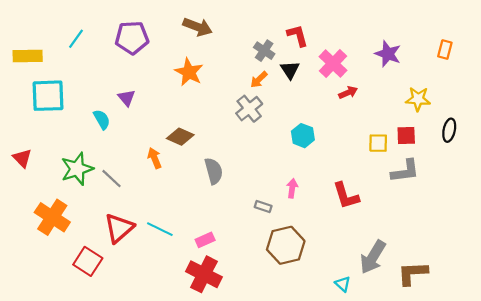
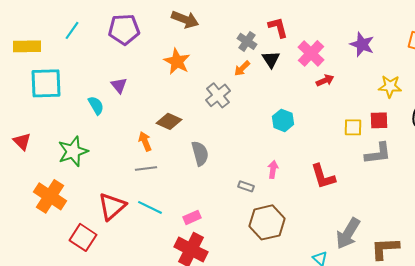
gray cross: (249, 109) -> (218, 95), moved
gray line: (111, 179) -> (146, 168), moved, turned -50

